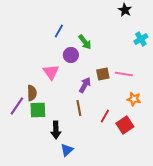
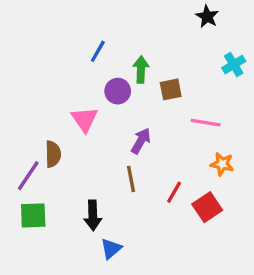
green arrow: (85, 42) -> (141, 70), turned -140
brown square: (103, 74) -> (171, 89), moved
green square: (38, 110) -> (33, 215), moved

